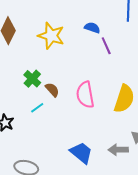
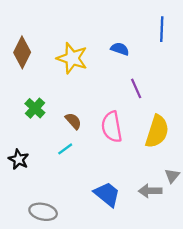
purple line: (106, 46) -> (136, 88), moved
green cross: (32, 79) -> (35, 108), moved
cyan line: (37, 108) -> (65, 149), moved

